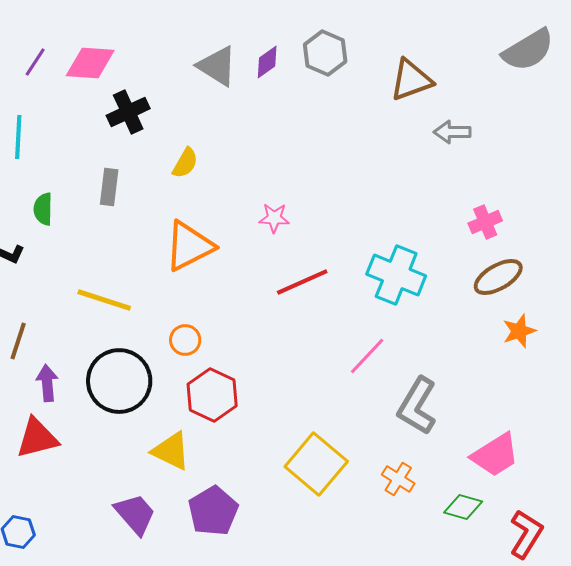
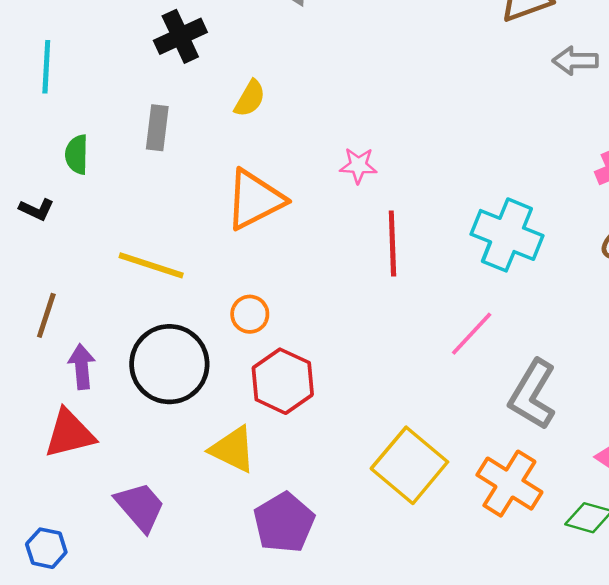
red line: (302, 282) -> (392, 243), turned -68
orange cross: (398, 479) -> (509, 484), size x1.6
purple trapezoid: (135, 514) -> (140, 507), moved

